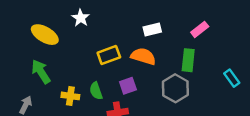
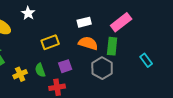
pink rectangle: (200, 29) -> (121, 22), size x1.5
orange semicircle: (143, 56) -> (88, 43), moved
yellow cross: (70, 96) -> (20, 74), turned -32

